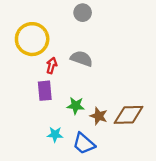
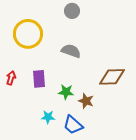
red arrow: (52, 65) -> (11, 78), moved
brown diamond: (129, 115) -> (112, 77), moved

